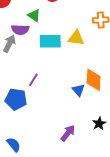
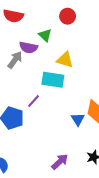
yellow triangle: (76, 38) -> (65, 60), moved
cyan rectangle: (50, 41) -> (53, 80), moved

